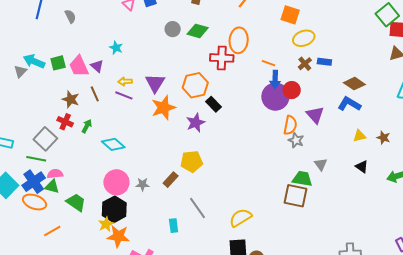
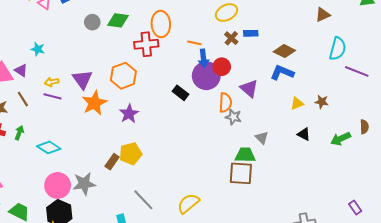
black rectangle: (214, 104) -> (180, 93), moved
brown rectangle: (171, 180) -> (112, 162), moved
gray star: (142, 184) -> (84, 184), size x1.6

